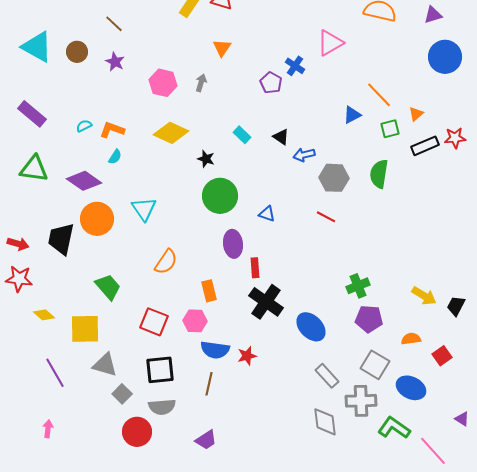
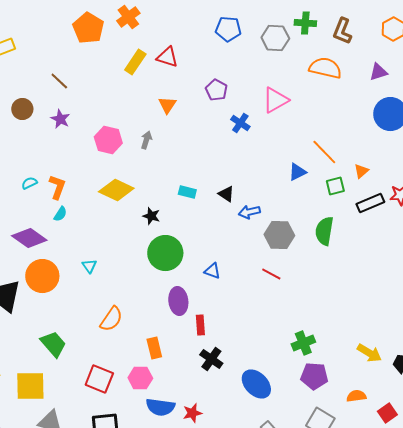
purple pentagon: (271, 83) -> (216, 90), moved
orange L-shape: (112, 130) -> (57, 187), turned 90
cyan rectangle: (242, 135) -> (187, 192), turned -30
cyan triangle: (144, 209) -> (89, 266), size x0.6
black cross: (266, 302) -> (211, 359), size x0.7

